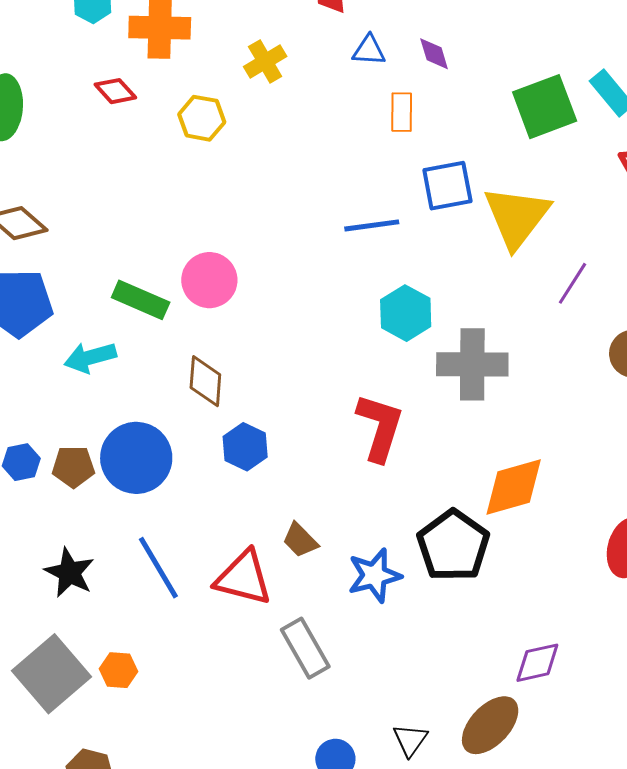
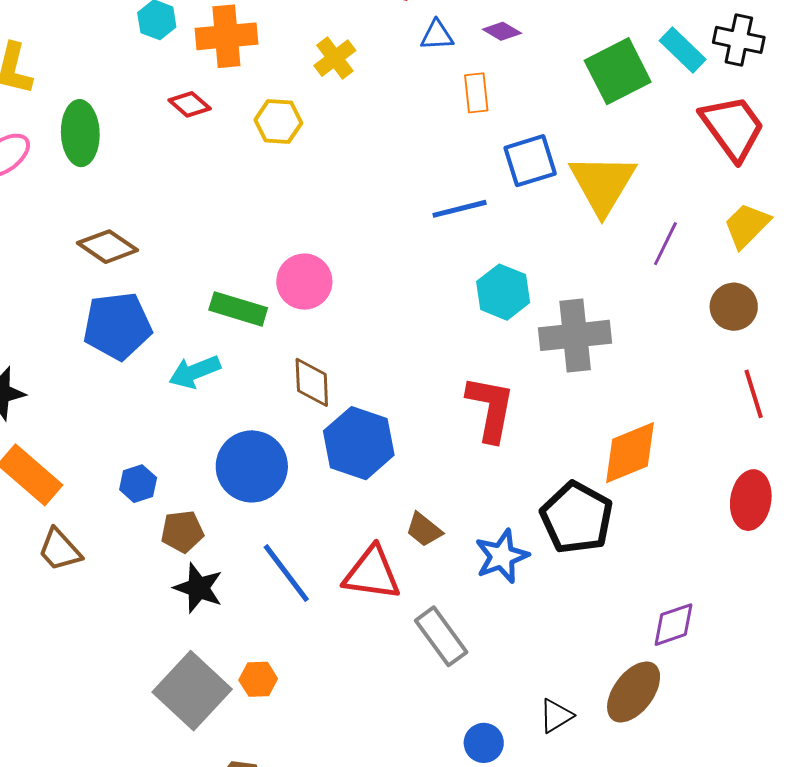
purple diamond: (434, 54) -> (502, 31), turned -36
blue hexagon: (245, 447) -> (359, 443), size x1.5
brown pentagon: (73, 467) -> (182, 532), moved
black triangle: (410, 740) -> (556, 716), turned 30

